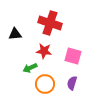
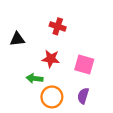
red cross: (50, 23) -> (58, 26), size x0.6
green arrow: (30, 68) -> (35, 78), turned 32

